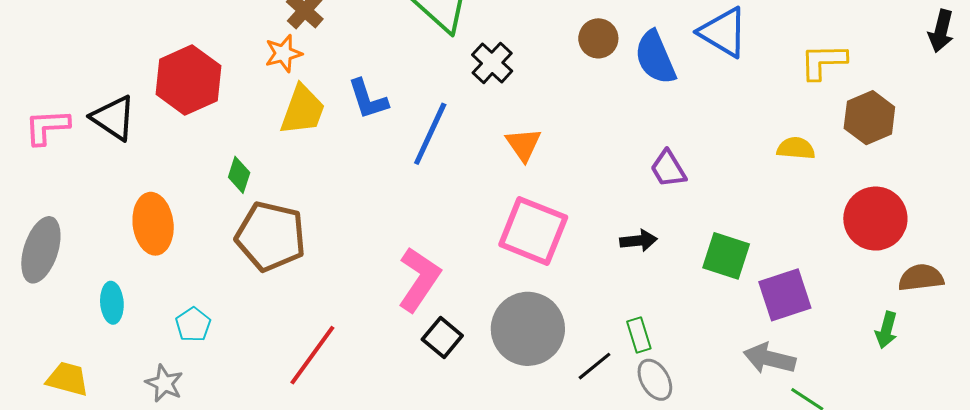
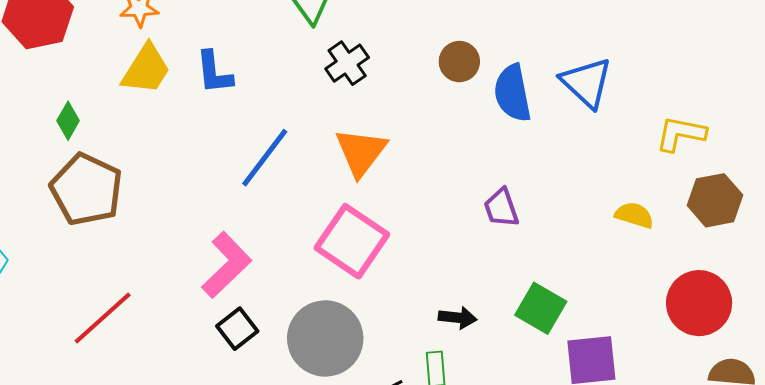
blue line: (430, 134) -> (265, 158), moved
orange triangle: (523, 145) -> (361, 152), size x1.4
black arrow: (638, 241) -> (458, 318), moved

